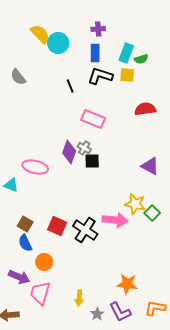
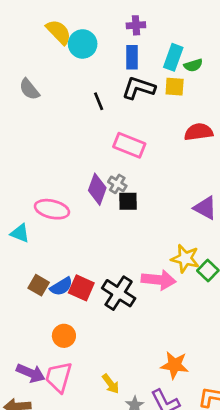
blue semicircle: (25, 243) -> (61, 286), moved, turned -96
purple arrow: (19, 277) -> (31, 373), moved
yellow arrow: (79, 298) -> (111, 384), turned -42

